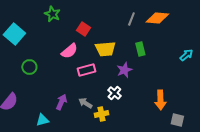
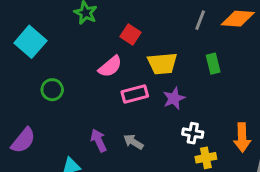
purple star: (124, 70) -> (174, 98), moved
white cross: (114, 93) -> (193, 133), moved, turned -32
purple arrow: (61, 102) -> (99, 140), turned -49
yellow cross: (101, 114) -> (206, 158), moved

